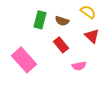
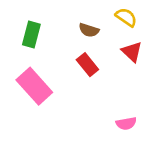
green rectangle: (40, 20) -> (31, 34), moved
pink semicircle: (79, 66) -> (126, 123), moved

